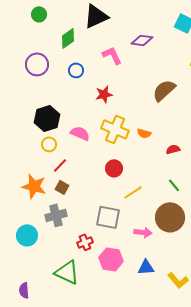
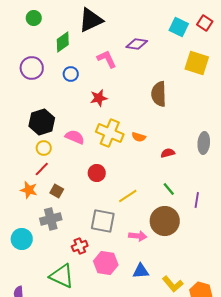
brown semicircle: (164, 90) -> (159, 94), turned -50
red line: (60, 165) -> (42, 169), moved
red circle: (114, 168) -> (97, 173), moved
orange star: (34, 186) -> (29, 190), size x0.7

